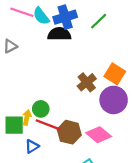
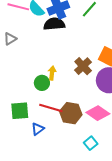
green circle: (41, 109) -> (42, 83), moved
yellow arrow: (27, 118) -> (52, 73), moved

